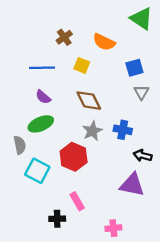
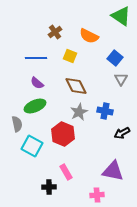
blue square: (134, 68) -> (115, 58), turned -35
black arrow: (143, 156) -> (122, 133), turned -42
purple triangle: (132, 185) -> (113, 171), moved

